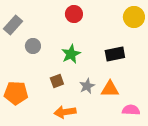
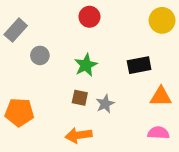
brown square: (57, 81) -> (80, 98), moved, turned 32
orange triangle: (110, 89) -> (161, 97), moved

